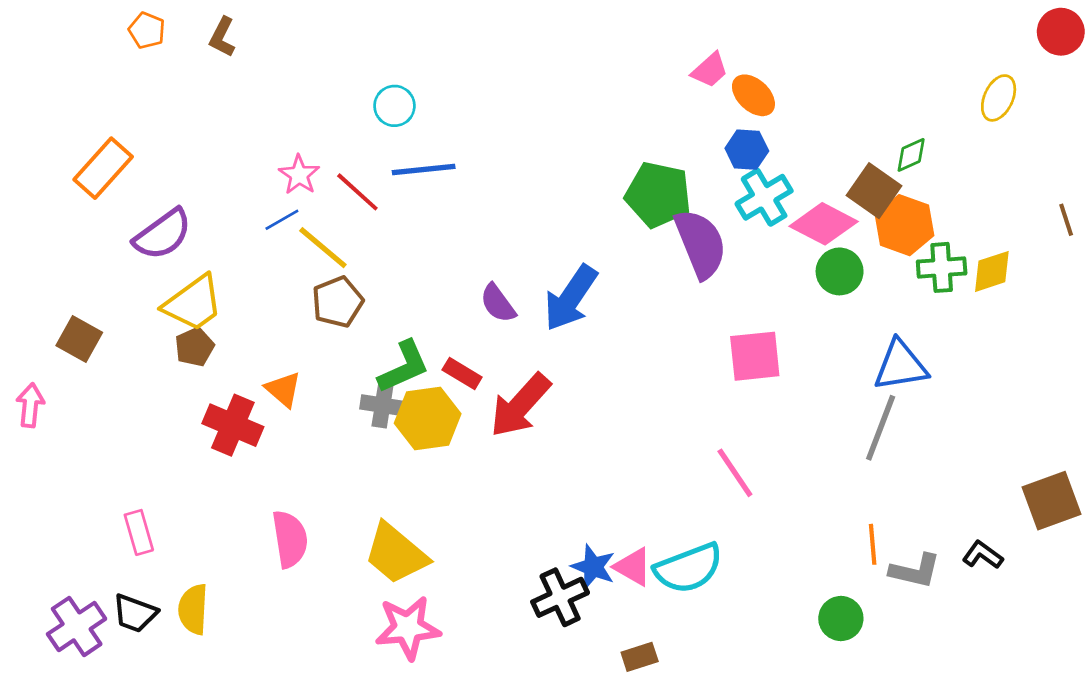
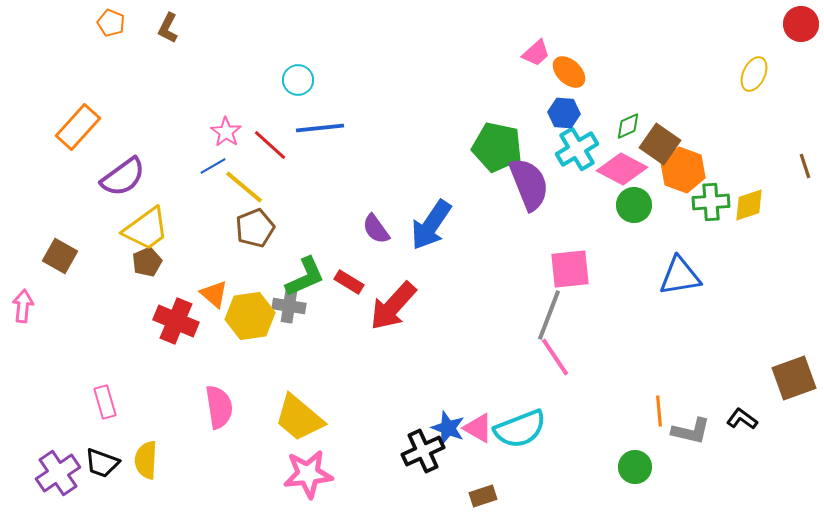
green diamond: (911, 155) -> (628, 126), moved
yellow hexagon: (428, 418) -> (250, 316), moved
gray line: (881, 428) -> (549, 315), moved

